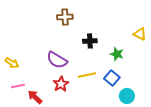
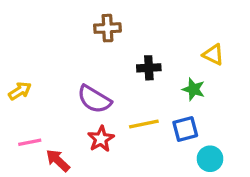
yellow triangle: (140, 34) -> (213, 55), moved
yellow arrow: (12, 63) -> (20, 91), moved, turned -64
blue square: (112, 78) -> (185, 129), turned 35

